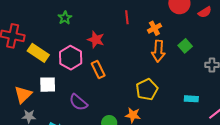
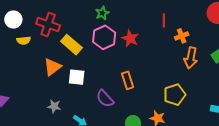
orange cross: (154, 28) -> (182, 36), moved
pink hexagon: (71, 58) -> (104, 37), moved
orange rectangle: (98, 69) -> (128, 80), moved
orange triangle: (23, 95) -> (52, 67), moved

